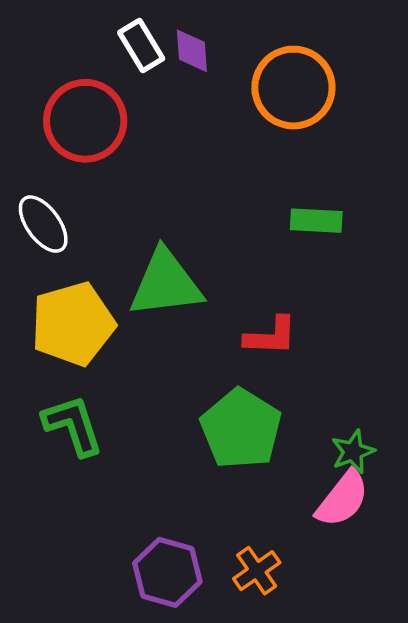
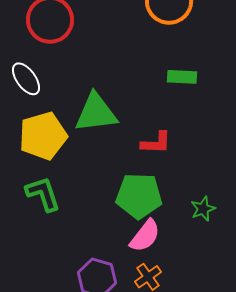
green pentagon: (241, 429) -> (139, 196), turned -30
pink semicircle: (342, 499) -> (145, 236), moved

